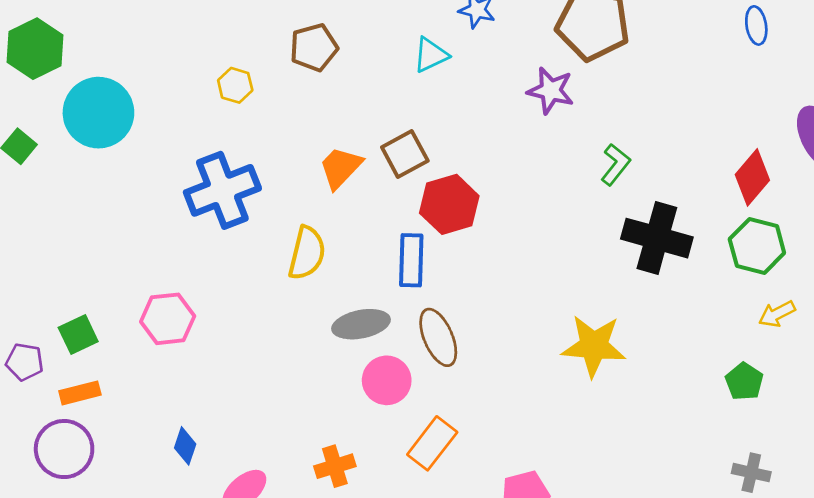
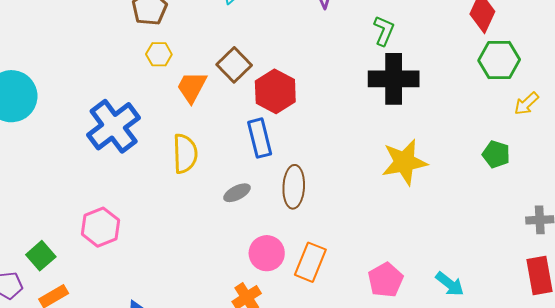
yellow hexagon: (235, 85) -> (159, 54), moved
black cross: (657, 238) -> (394, 79), moved
gray ellipse: (361, 324) -> (237, 193), size x0.7
brown ellipse: (438, 337) -> (294, 187), turned 42
pink circle: (387, 380) -> (267, 253), moved
green pentagon: (744, 382) -> (496, 154), moved

